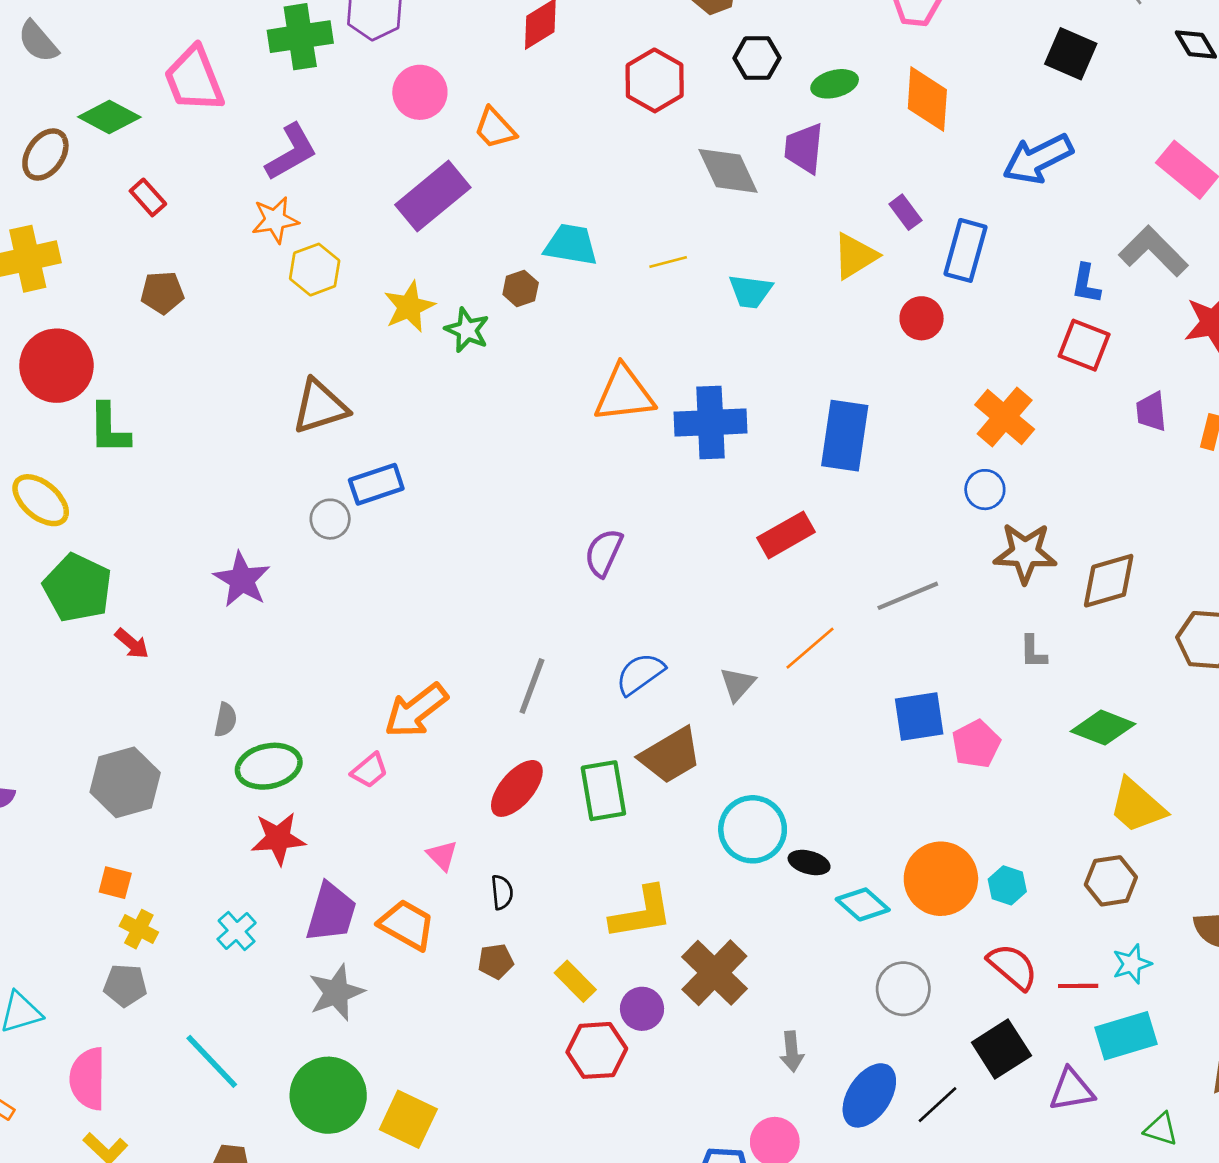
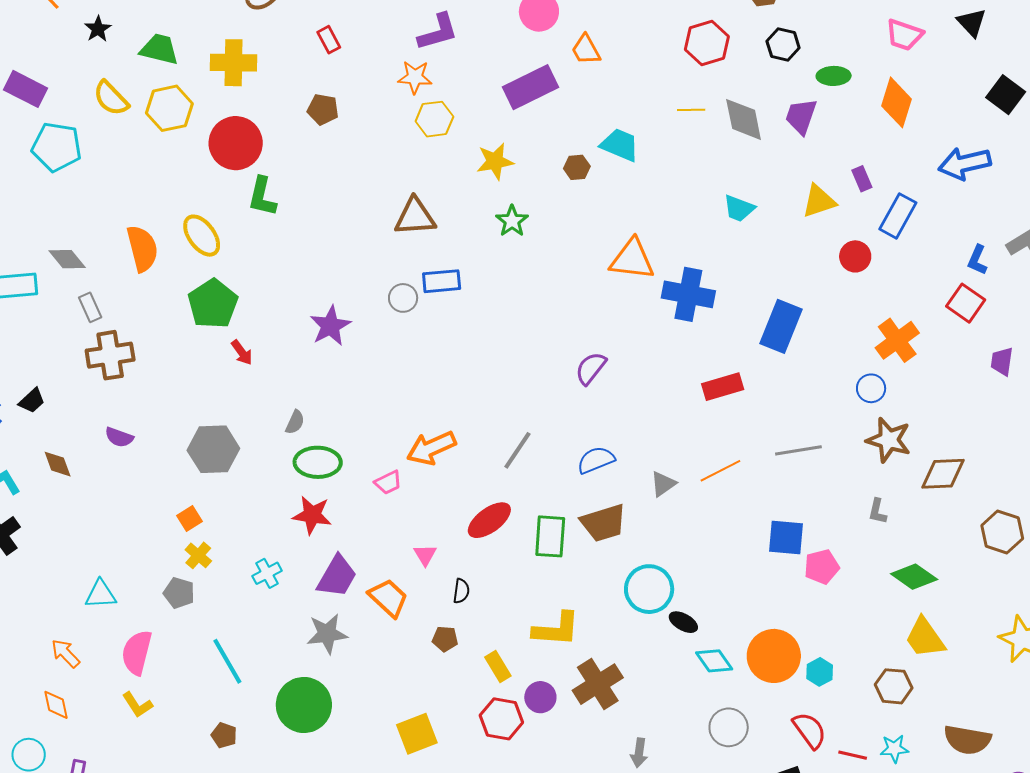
yellow line: (668, 262) -> (691, 110), moved
green star: (467, 330) -> (512, 221), moved
orange square: (115, 883) -> (189, 519), turned 30
yellow square: (408, 1119) -> (417, 734), moved, turned 30

